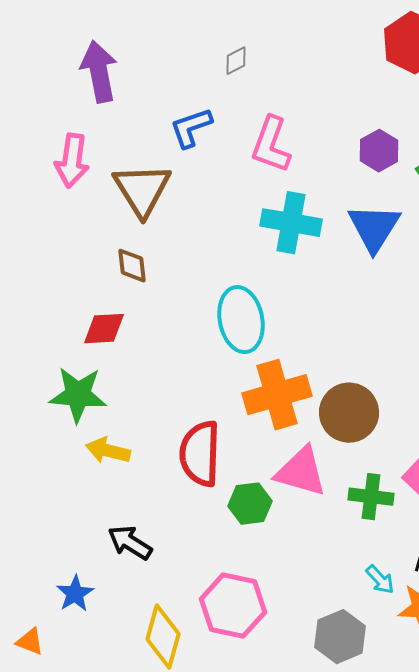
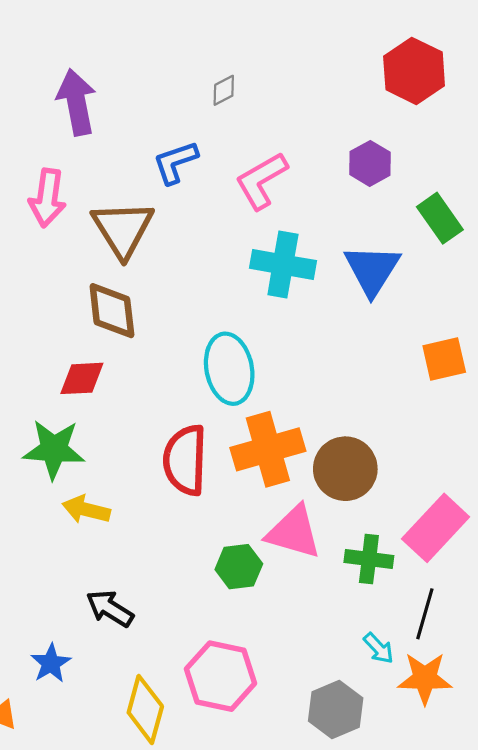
pink L-shape: (271, 145) -> (261, 181), turned 40
purple hexagon: (379, 151) -> (370, 163), moved
brown diamond: (132, 266) -> (112, 311), size x1.5
red semicircle: (200, 454) -> (185, 460), moved

